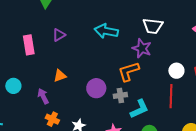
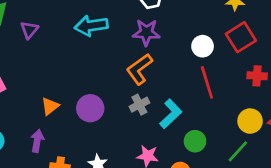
purple triangle: (59, 35) -> (29, 30), moved
purple circle: (96, 88) -> (90, 108), moved
purple arrow: (43, 96) -> (37, 141), turned 56

